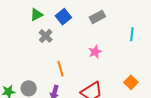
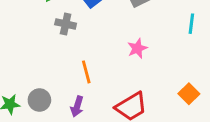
gray cross: (46, 36) -> (66, 24), turned -32

